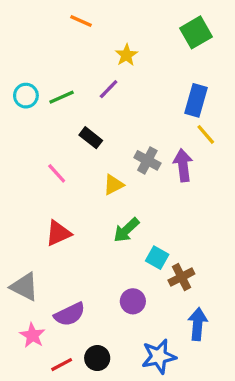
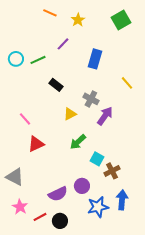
yellow star: (126, 55) -> (78, 20), moved
purple line: (109, 89) -> (63, 44), moved
blue rectangle: (196, 100) -> (95, 59), moved
purple arrow: (183, 165) -> (105, 116), moved, turned 42
pink line: (57, 173) -> (25, 119), moved
purple semicircle: (70, 314) -> (58, 194), moved
blue star: (159, 356) -> (98, 207), moved
red line: (62, 365) -> (40, 217), moved

